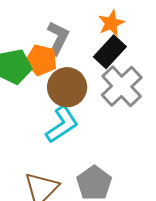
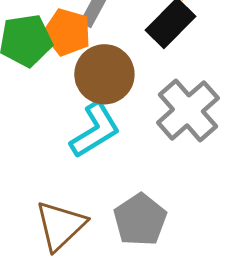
gray cross: (122, 86) -> (188, 110), moved

